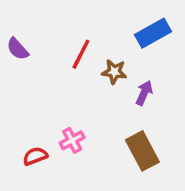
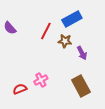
blue rectangle: (153, 33) -> (72, 19), moved
purple arrow: (144, 93) -> (82, 53), turned 128

